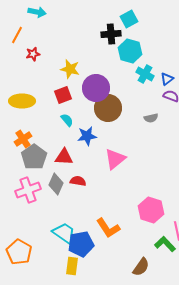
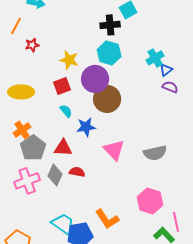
cyan hexagon: (130, 51) -> (109, 53), moved
cyan cross: (145, 74) -> (155, 58), moved, turned 30
gray semicircle: (151, 118) -> (155, 153), moved, size x1.6
pink triangle: (115, 159) -> (114, 150), turned -35

